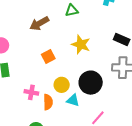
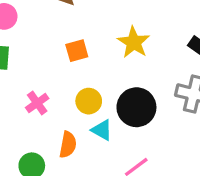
pink cross: (31, 92) -> (37, 103), turned 32
orange semicircle: (48, 102) -> (68, 145), moved

